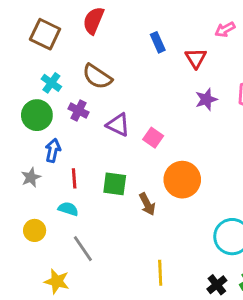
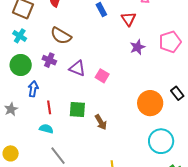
cyan cross: (51, 83) -> (20, 36), moved
gray star: (31, 177) -> (11, 109), moved
orange circle: (182, 180) -> (150, 103), moved
yellow circle: (35, 230) -> (11, 153), moved

